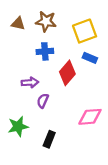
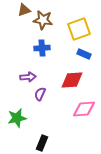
brown triangle: (18, 24) -> (24, 10), moved, turned -32
red diamond: (67, 73) -> (72, 80), moved, turned 45
black rectangle: (49, 139) -> (42, 143), moved

